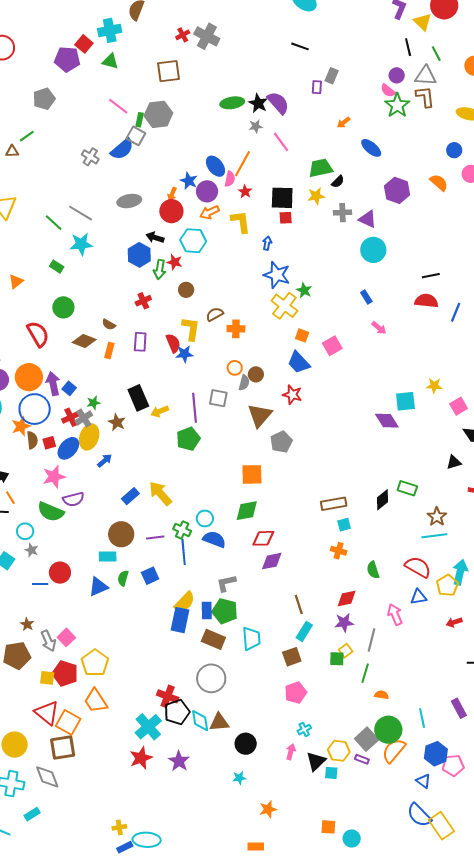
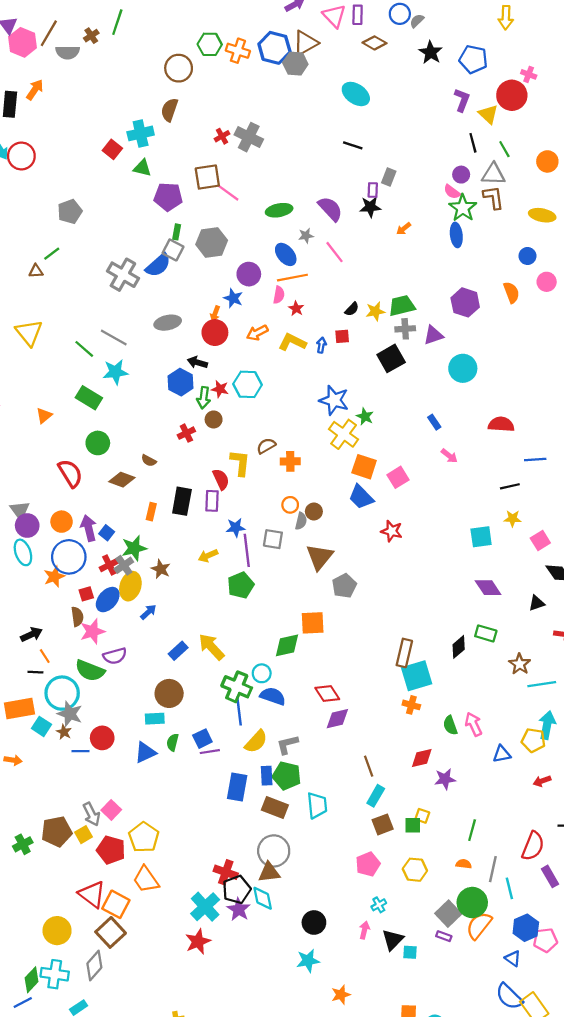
purple pentagon: (67, 59) -> (168, 197), moved
black star: (258, 103) -> (370, 207), moved, turned -30
pink line: (118, 106) -> (228, 193), moved
gray hexagon: (158, 114) -> (212, 242), moved
blue ellipse: (371, 148) -> (456, 235), moved, turned 45
gray cross: (90, 157) -> (123, 275), size x1.6
orange line: (242, 164) -> (292, 278), turned 52
blue ellipse: (216, 166) -> (286, 254), moved
green trapezoid: (321, 168) -> (402, 306), moved
black semicircle: (338, 182) -> (352, 309), moved
orange semicircle: (439, 183) -> (511, 292), turned 30
purple circle: (207, 191) -> (249, 274), moved
black square: (282, 198) -> (391, 358), moved, turned -30
purple triangle: (368, 219) -> (433, 335), turned -42
yellow L-shape: (241, 222) -> (292, 342), turned -55
cyan hexagon: (193, 241) -> (248, 384), moved
blue arrow: (267, 243) -> (321, 345), moved
cyan circle: (373, 250) -> (463, 368), moved
green rectangle: (57, 267) -> (89, 398), size x1.6
black line: (431, 276) -> (510, 486), moved
brown circle: (186, 290) -> (214, 419), moved
blue line: (456, 312) -> (535, 459), moved, turned 66
orange square: (302, 335) -> (364, 467), size x1.6
purple rectangle: (140, 342) -> (212, 501), moved
orange rectangle: (109, 350) -> (151, 512), moved
blue star: (184, 354) -> (236, 528), moved
orange circle: (29, 377) -> (62, 522), size x0.7
red star: (292, 395) -> (392, 531), moved
black rectangle: (138, 398) -> (182, 501), moved, turned 35
green star: (93, 403) -> (134, 548), size x1.6
purple diamond: (387, 421) -> (488, 588), moved
brown semicircle: (32, 440) -> (77, 617), moved
brown rectangle: (334, 504) -> (404, 653), turned -65
green diamond: (247, 511) -> (287, 645), moved
cyan square: (344, 525) -> (417, 676), size x2.0
green cross: (182, 530) -> (237, 687), size x1.5
cyan circle: (25, 531) -> (62, 693), size x1.8
cyan line: (434, 536) -> (542, 684), moved
purple line: (155, 538) -> (210, 752), moved
red diamond: (263, 538) -> (327, 694), turned 60
gray star: (32, 550) -> (70, 714), size x1.6
red semicircle: (418, 567) -> (533, 846), moved, turned 84
yellow pentagon: (447, 585) -> (533, 740), turned -30
yellow semicircle: (185, 602) -> (256, 742), moved
pink arrow: (395, 615) -> (474, 724), moved
purple star: (344, 623) -> (445, 779), moved
brown star: (27, 624) -> (64, 732), moved
gray line: (371, 640) -> (493, 869), moved
yellow square: (346, 651) -> (422, 816), turned -32
brown square: (292, 657) -> (383, 824), moved
green line: (365, 673) -> (472, 830), moved
yellow square: (47, 678) -> (84, 835), moved, turned -35
brown triangle: (219, 722) -> (269, 872), moved
brown square: (63, 748) -> (111, 932), turned -32
yellow hexagon: (339, 751) -> (415, 870), moved
purple star: (179, 761) -> (239, 909), moved
gray diamond: (47, 777) -> (94, 966), turned 64
cyan star: (239, 778) -> (308, 961), size x1.5

